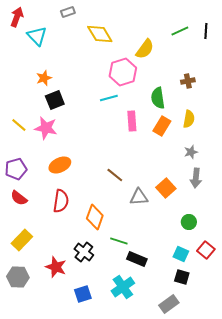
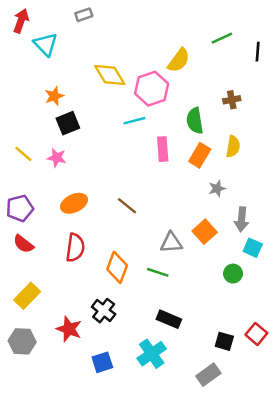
black line: (206, 31) -> (258, 52), moved
yellow diamond: (100, 34) -> (110, 75), moved
pink star: (46, 128) -> (57, 158), size x0.7
gray star: (191, 152) -> (217, 188), moved
brown line: (115, 175) -> (127, 206), moved
green line: (119, 241) -> (158, 272), moved
red square: (206, 250) -> (256, 334), moved
cyan square: (181, 254) -> (253, 248), moved

